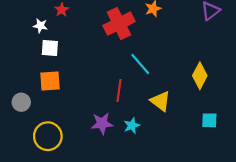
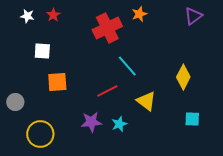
white star: (40, 26) -> (27, 16), moved
orange square: (50, 81) -> (57, 82), moved
red line: (119, 91) -> (107, 91), turned 55

